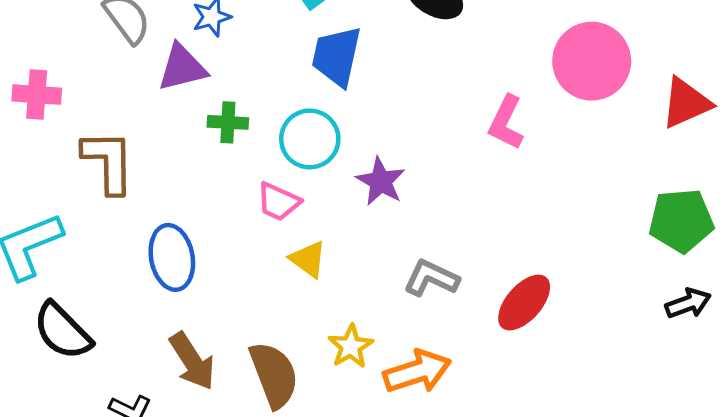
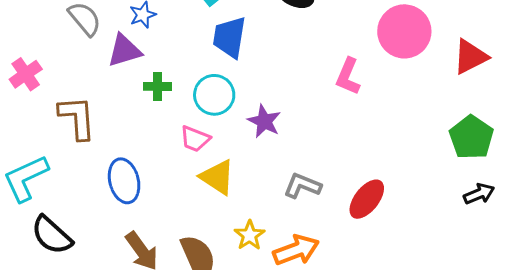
pink cross: (37, 95) -> (26, 74), turned -36
green pentagon: (681, 221) -> (471, 137), turned -30
yellow triangle: (308, 259) -> (217, 177), size x1.4

